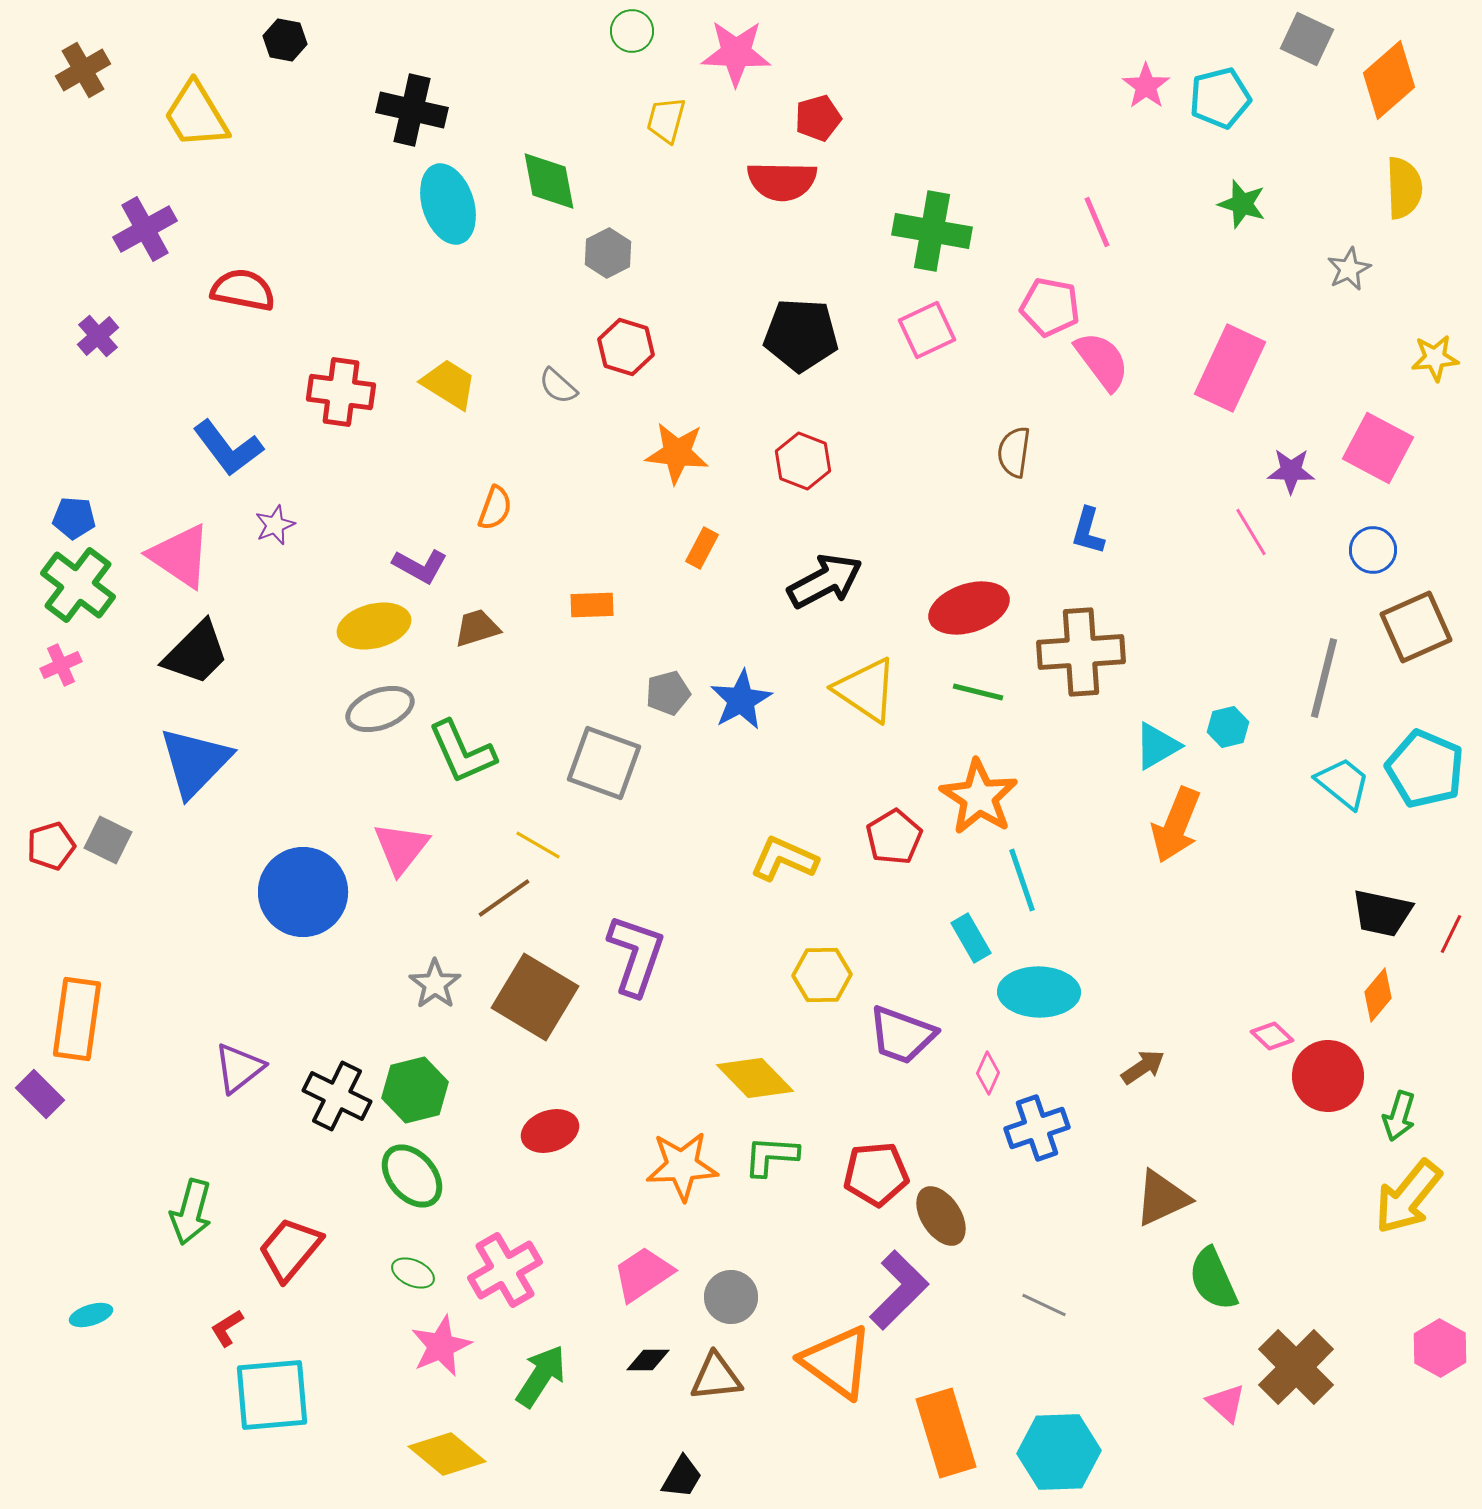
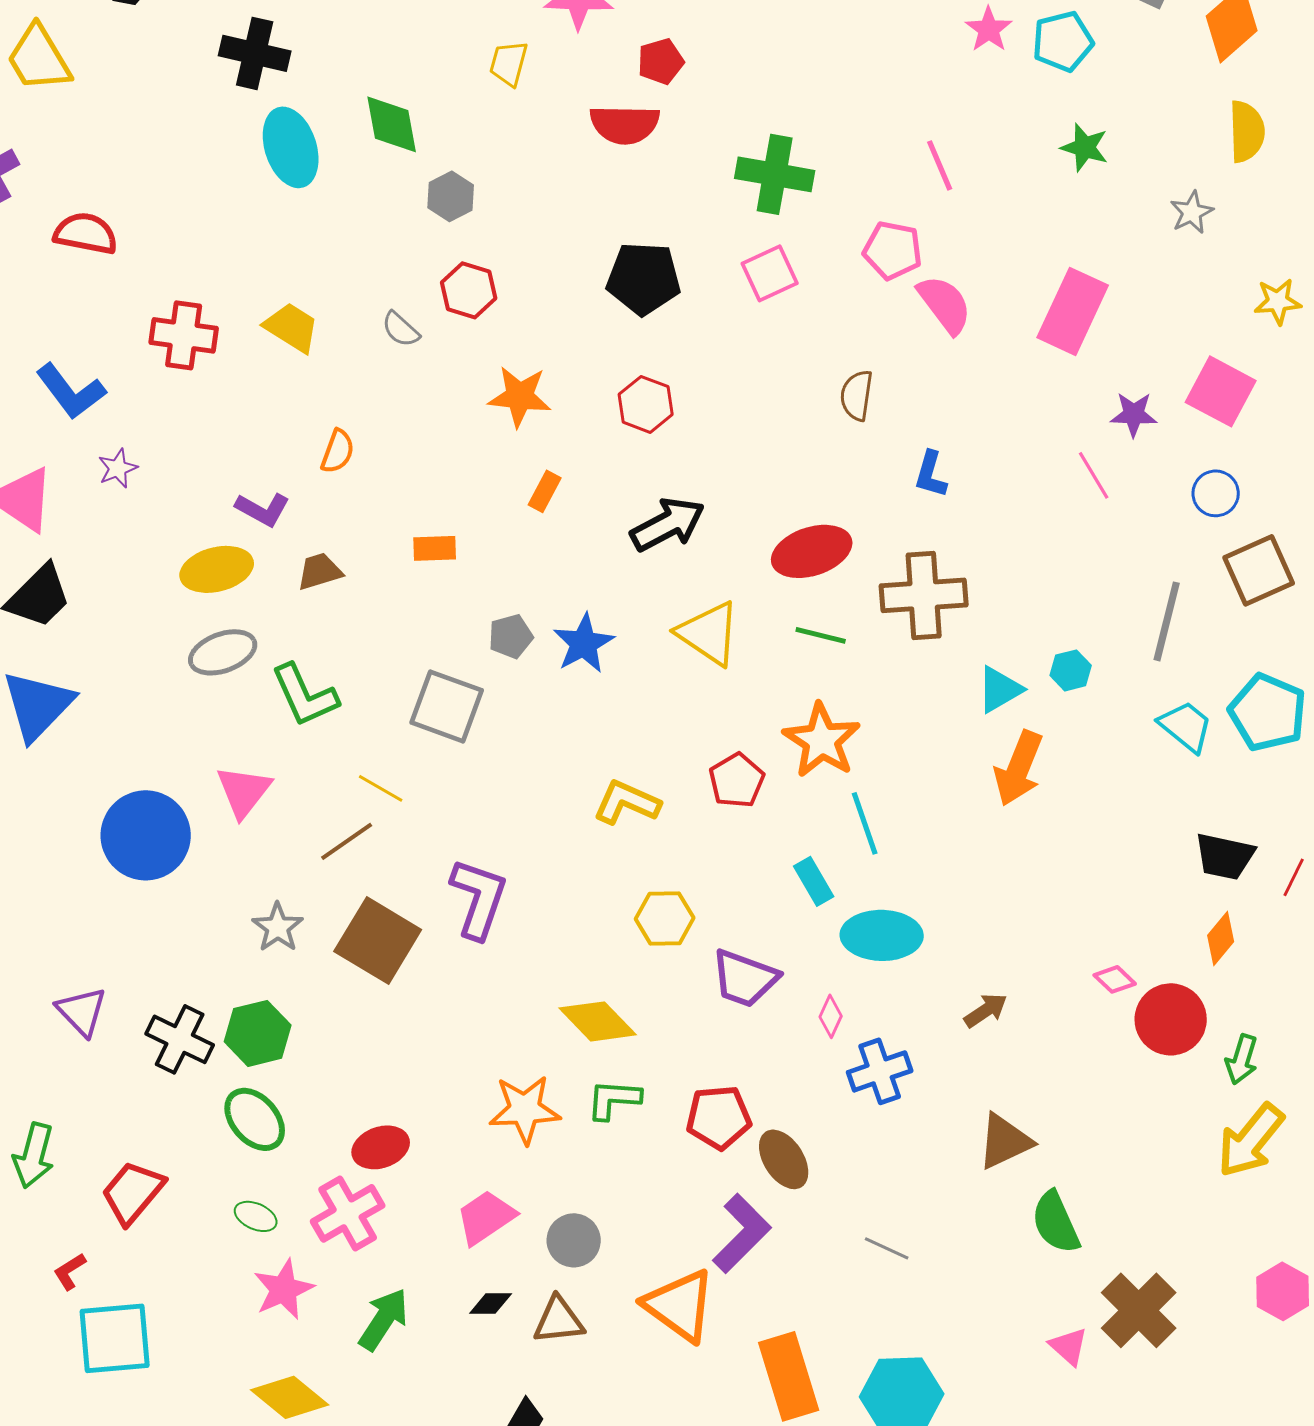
purple triangle: (239, 1068) -> (82, 1011), turned -36
red ellipse: (550, 1131) -> (381, 1147), moved

